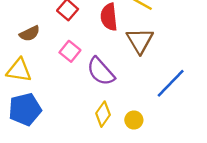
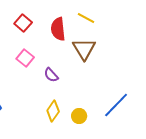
purple semicircle: (101, 71) -> (51, 75), size x0.6
blue line: (171, 83) -> (116, 105), moved

